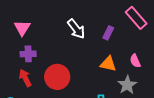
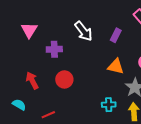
purple cross: (28, 54) -> (54, 49), moved
red circle: (57, 77) -> (64, 79), size x0.7

